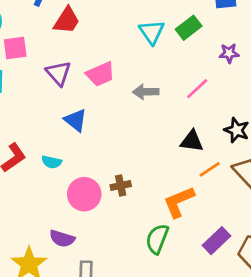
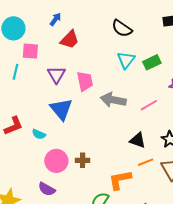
pink trapezoid: (100, 74) -> (85, 81), turned -90
gray arrow: (146, 92) -> (113, 100), size x1.4
blue triangle: (76, 120) -> (61, 109), size x1.4
purple semicircle: (62, 239) -> (47, 189), moved

